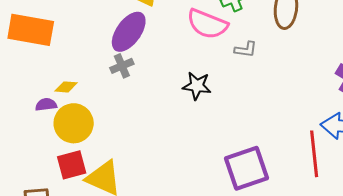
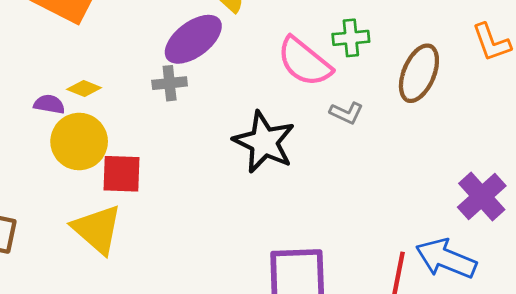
black star: (197, 86) -> (264, 142), size x1.5
red square: (72, 165) -> (122, 174), moved

